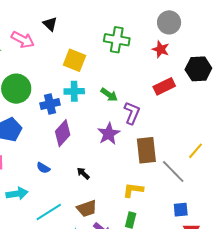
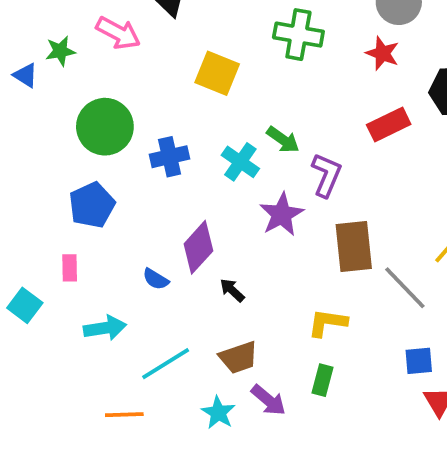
cyan cross: (74, 91) -> (240, 162), moved, turned 36
purple diamond: (63, 133) -> (198, 247), moved

